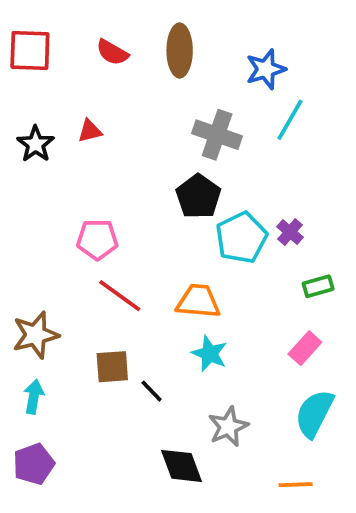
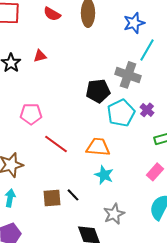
gray cross: (217, 135) -> (128, 75), moved
black pentagon: (198, 196) -> (98, 91), turned 30
pink pentagon: (97, 239) -> (31, 114), moved
brown square: (112, 367) -> (52, 198), moved

